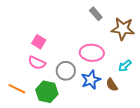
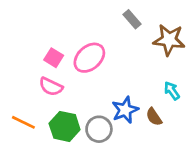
pink ellipse: (92, 53) -> (89, 58), moved, turned -45
cyan arrow: (125, 66) -> (172, 91), turned 96
gray circle: (66, 71) -> (99, 129), moved

